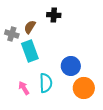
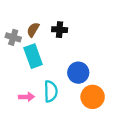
black cross: (54, 15) -> (60, 30), moved
pink arrow: (24, 88) -> (26, 97), turned 120

